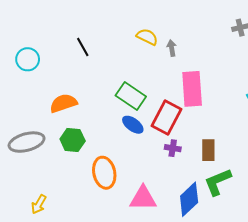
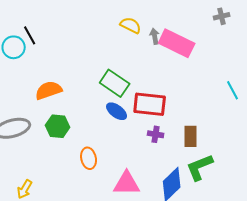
black line: (83, 47) -> (30, 35), moved
pink rectangle: (192, 89) -> (177, 43), moved, turned -60
red rectangle: (167, 118) -> (150, 104), turned 68
orange ellipse: (104, 173) -> (89, 158), size x0.7

